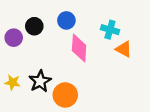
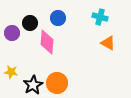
cyan cross: (110, 30) -> (100, 17), moved
pink diamond: (79, 48) -> (47, 42), moved
black star: (40, 81) -> (33, 85), moved

